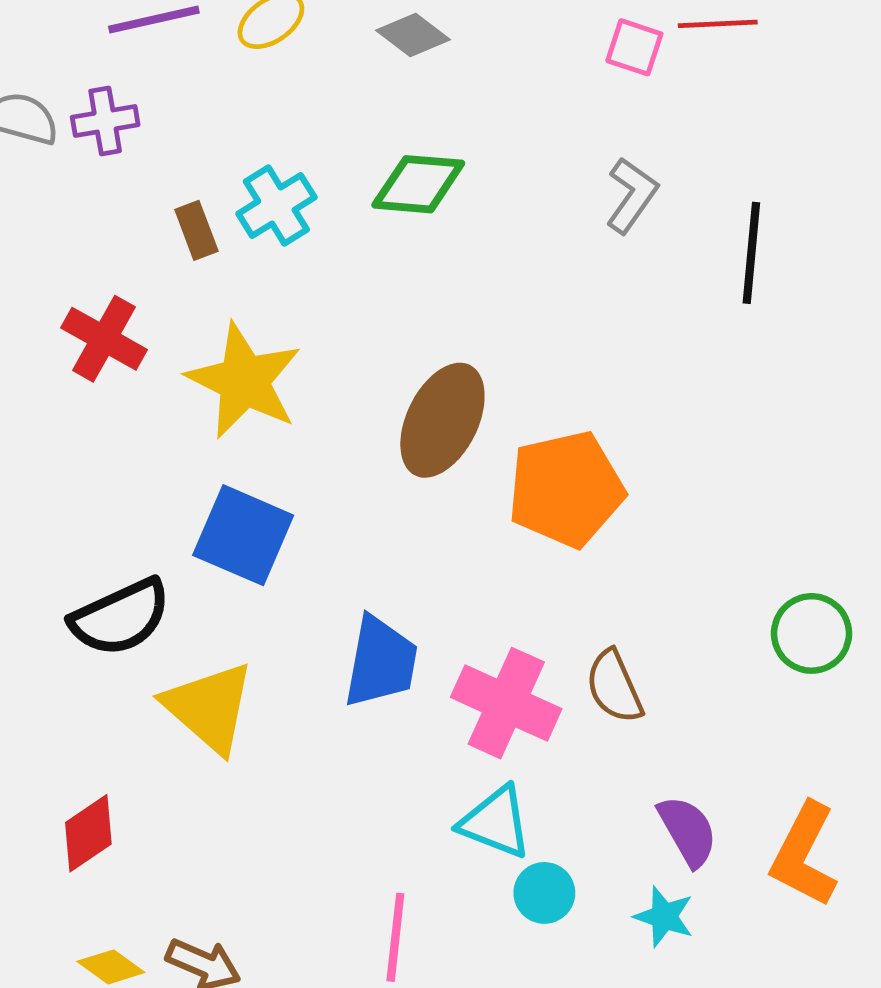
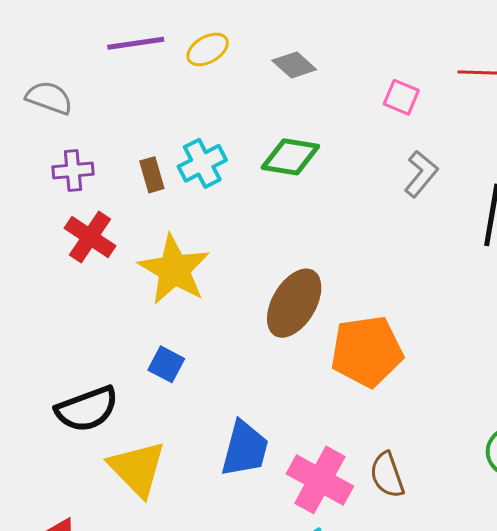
pink square: (634, 47) -> (401, 97), moved
purple cross: (105, 121) -> (73, 170), moved
blue square: (243, 535) -> (166, 364), size x0.6

